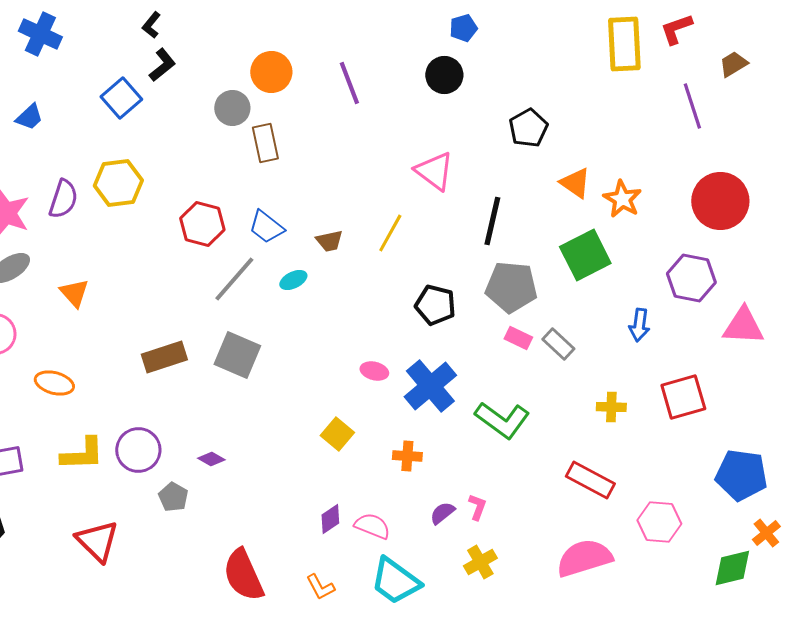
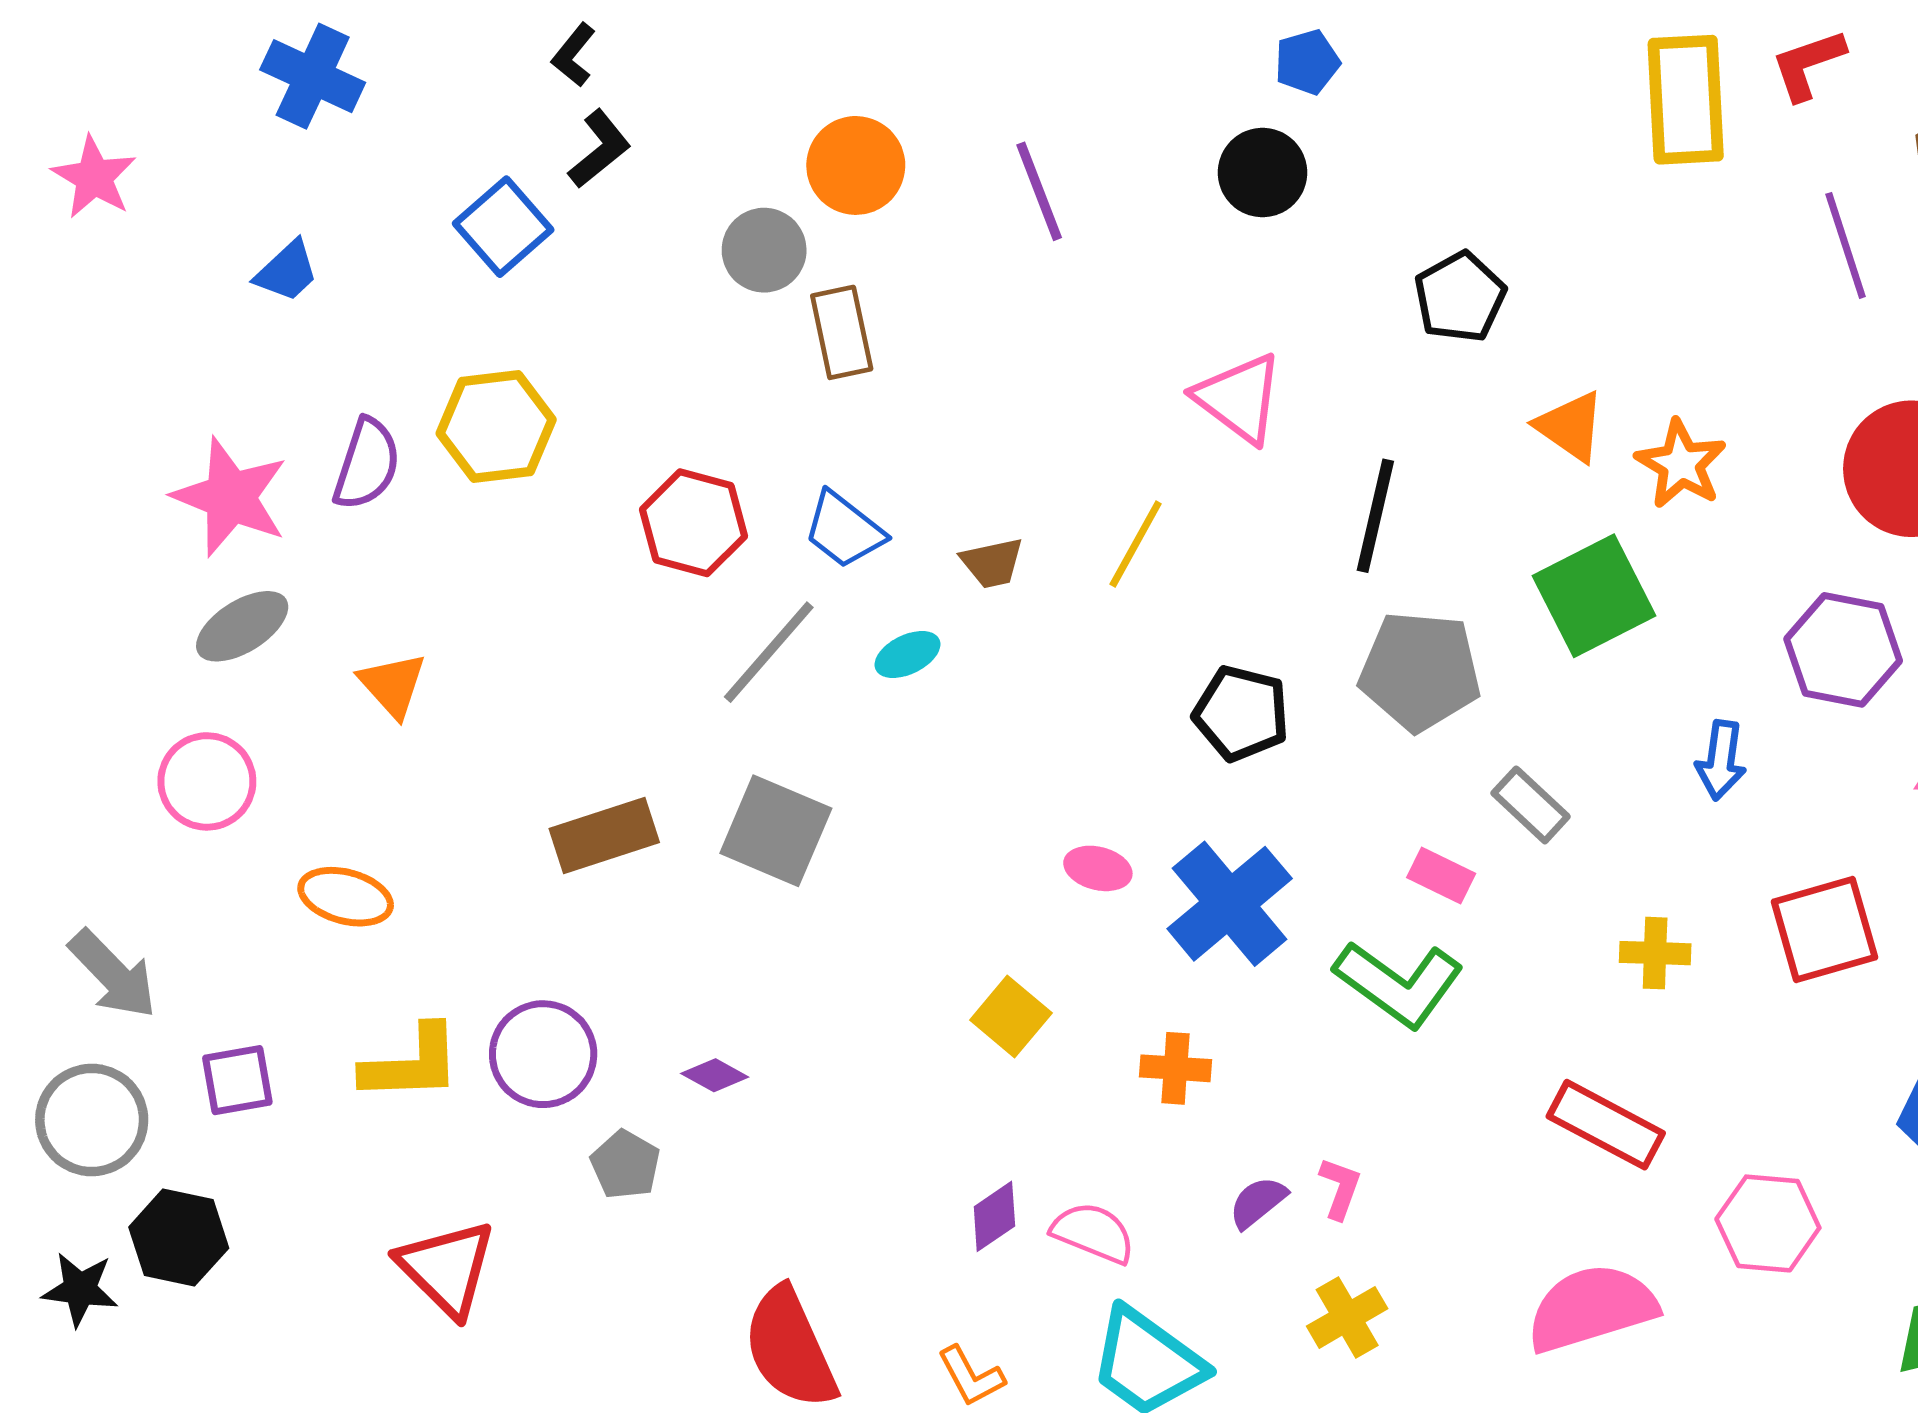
pink rectangle: (518, 338) -> (1441, 875), moved

